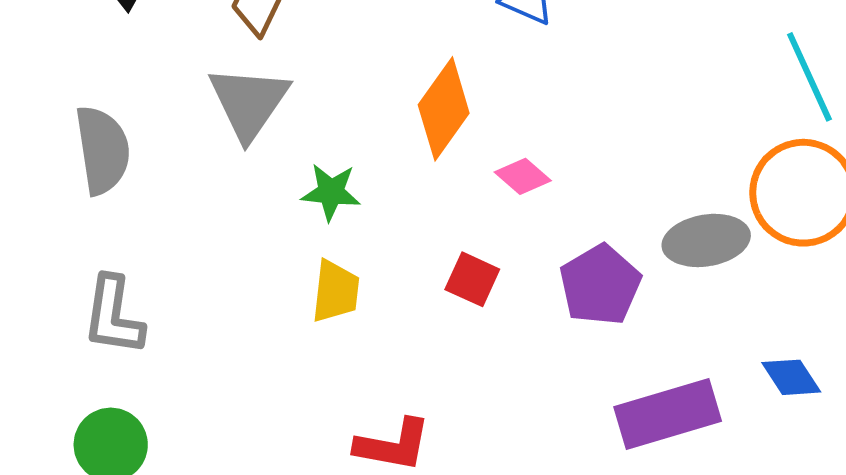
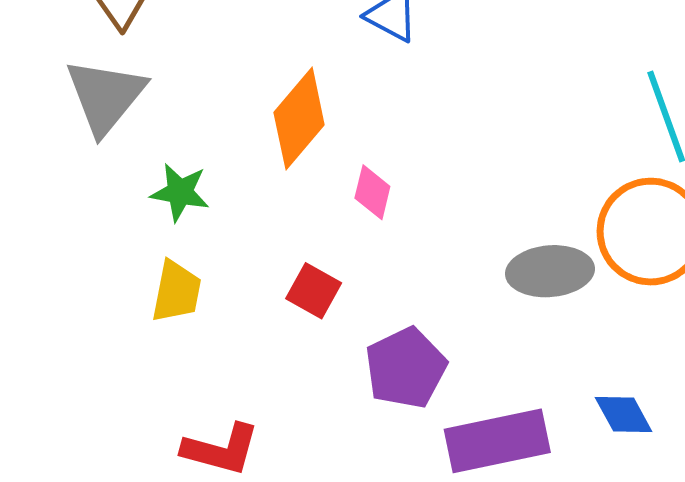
pink diamond: (523, 176) -> (372, 192), turned 58
purple pentagon: (600, 285) -> (406, 368), moved

